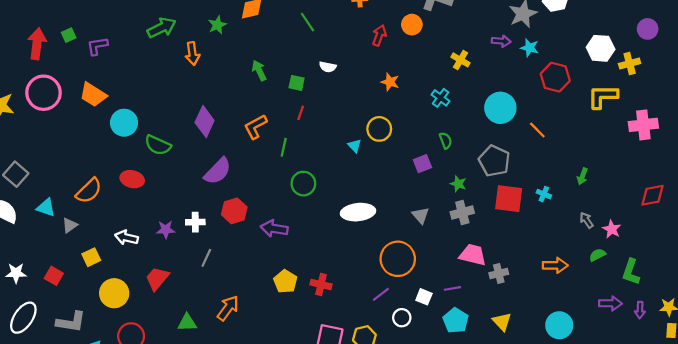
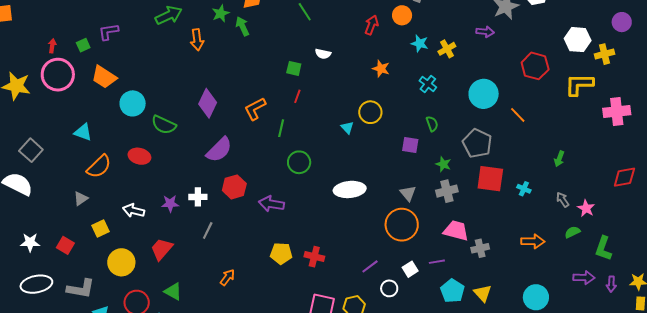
green square: (69, 35) -> (83, 45), moved
red arrow: (37, 44) -> (52, 46), moved, size x0.5
cyan star: (530, 48) -> (420, 43), moved
yellow cross: (461, 60) -> (447, 49), turned 30
green arrow: (259, 70) -> (242, 26), moved
purple square: (422, 164) -> (410, 145), turned 30
cyan cross: (544, 194) -> (524, 189), moved
cyan triangle: (46, 208) -> (83, 132), moved
orange circle: (398, 259) -> (402, 225), moved
yellow pentagon: (285, 282) -> (281, 253), turned -30
white square: (424, 297) -> (410, 269), turned 35
orange arrow: (228, 308) -> (227, 277), size x0.7
white ellipse: (23, 318) -> (36, 284), turned 44
cyan pentagon: (456, 320) -> (452, 291), moved
green triangle: (187, 323) -> (173, 291), moved, turned 30

